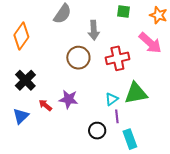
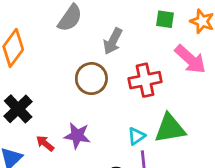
green square: (124, 12) -> (165, 19), moved
gray arrow: (94, 30) -> (113, 41), turned 30

